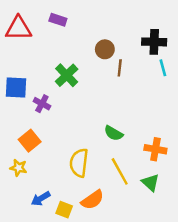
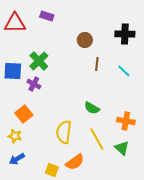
brown line: (120, 68) -> (97, 64), moved
cyan line: (163, 68) -> (124, 71), moved, turned -32
green cross: (67, 75) -> (39, 61), moved
blue arrow: (41, 199) -> (17, 159), moved

